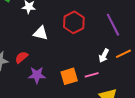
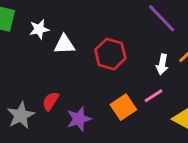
red hexagon: (74, 22) -> (110, 54), moved
white triangle: (41, 33) -> (64, 45), moved

